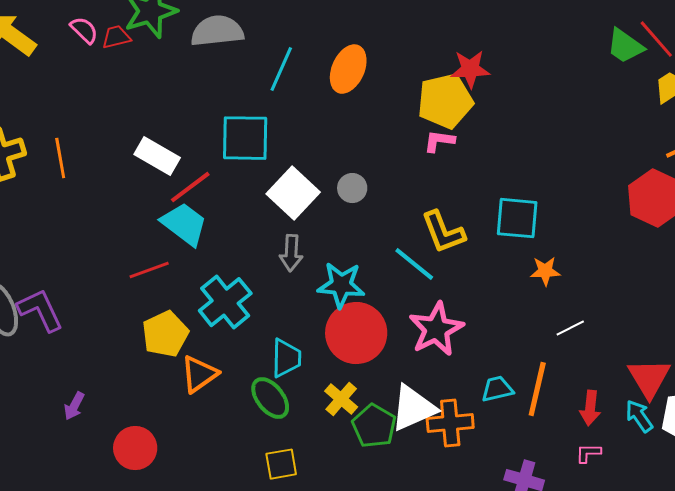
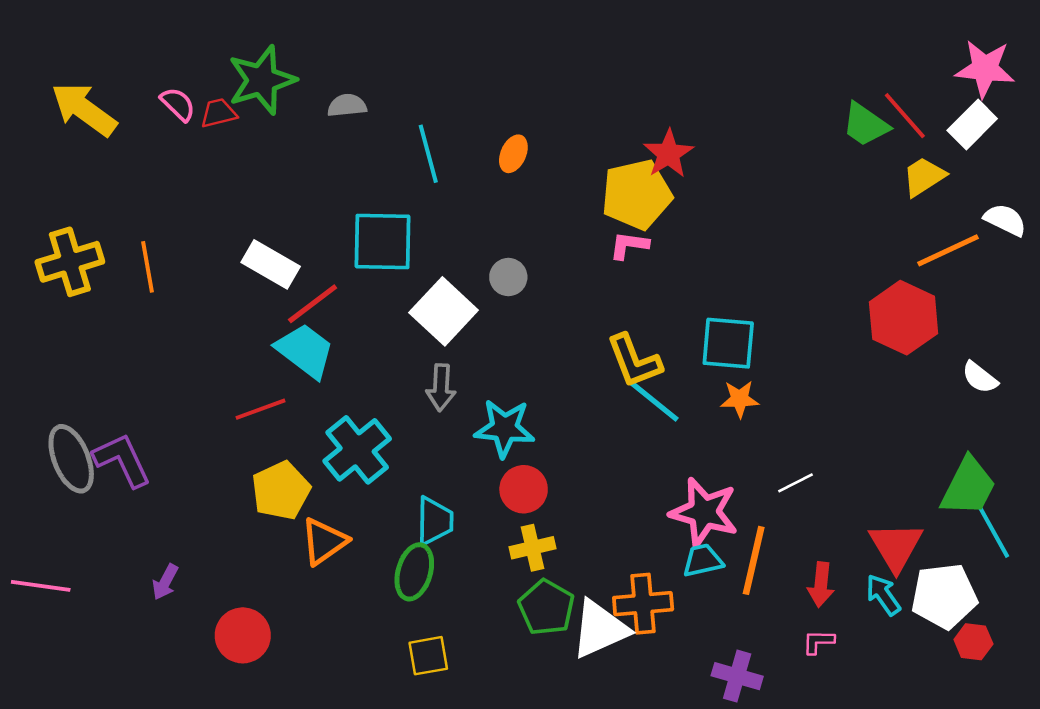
gray semicircle: (217, 31) -> (347, 105), size x0.6
cyan line: (281, 69) -> (428, 154), turned -39
orange ellipse: (348, 69) -> (513, 154), size x0.6
red star: (470, 69) -> (668, 154), turned -30
gray circle: (352, 188) -> (508, 277), moved
cyan line: (414, 264) -> (654, 402), moved
orange star: (545, 271) -> (740, 399), moved
pink star: (436, 329) -> (704, 512), moved, turned -30
red circle: (356, 333) -> (524, 489), size x0.6
green ellipse: (270, 398) -> (414, 572), turned 54
yellow cross: (341, 399) -> (532, 548), moved, turned 36
white triangle: (413, 408) -> (600, 629), moved

